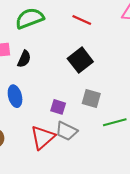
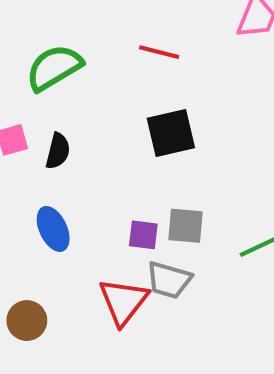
black square: (80, 60) -> (171, 133), turned 35
gray square: (91, 99) -> (186, 226), moved

